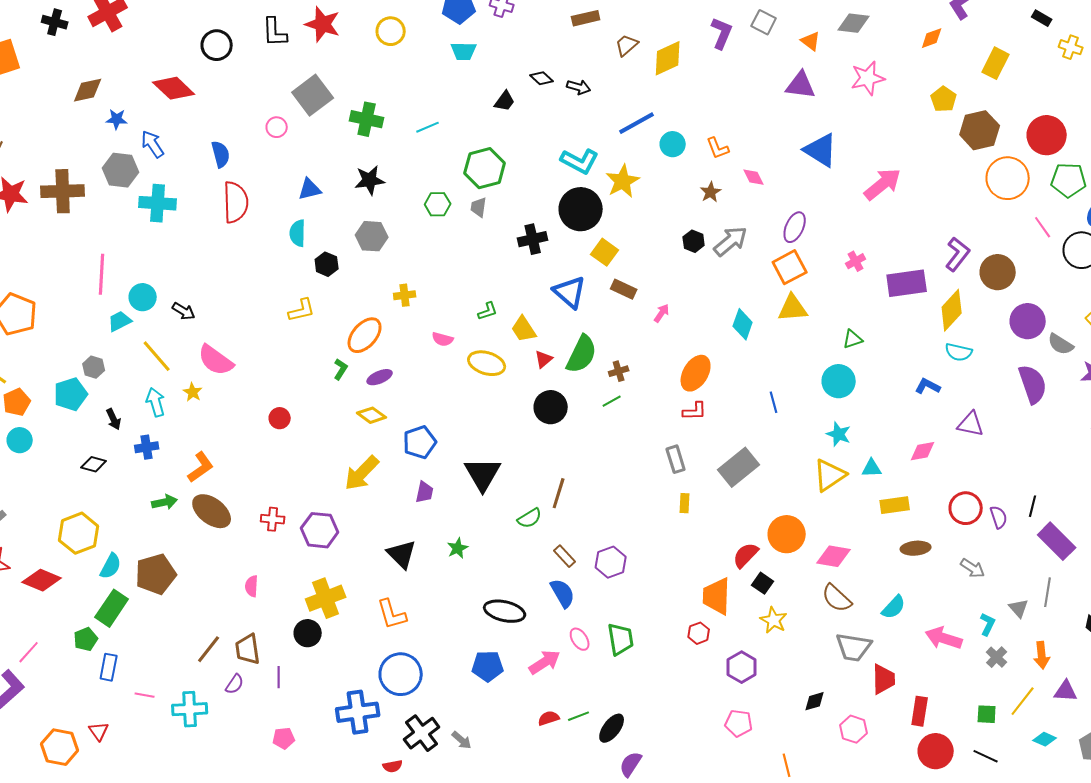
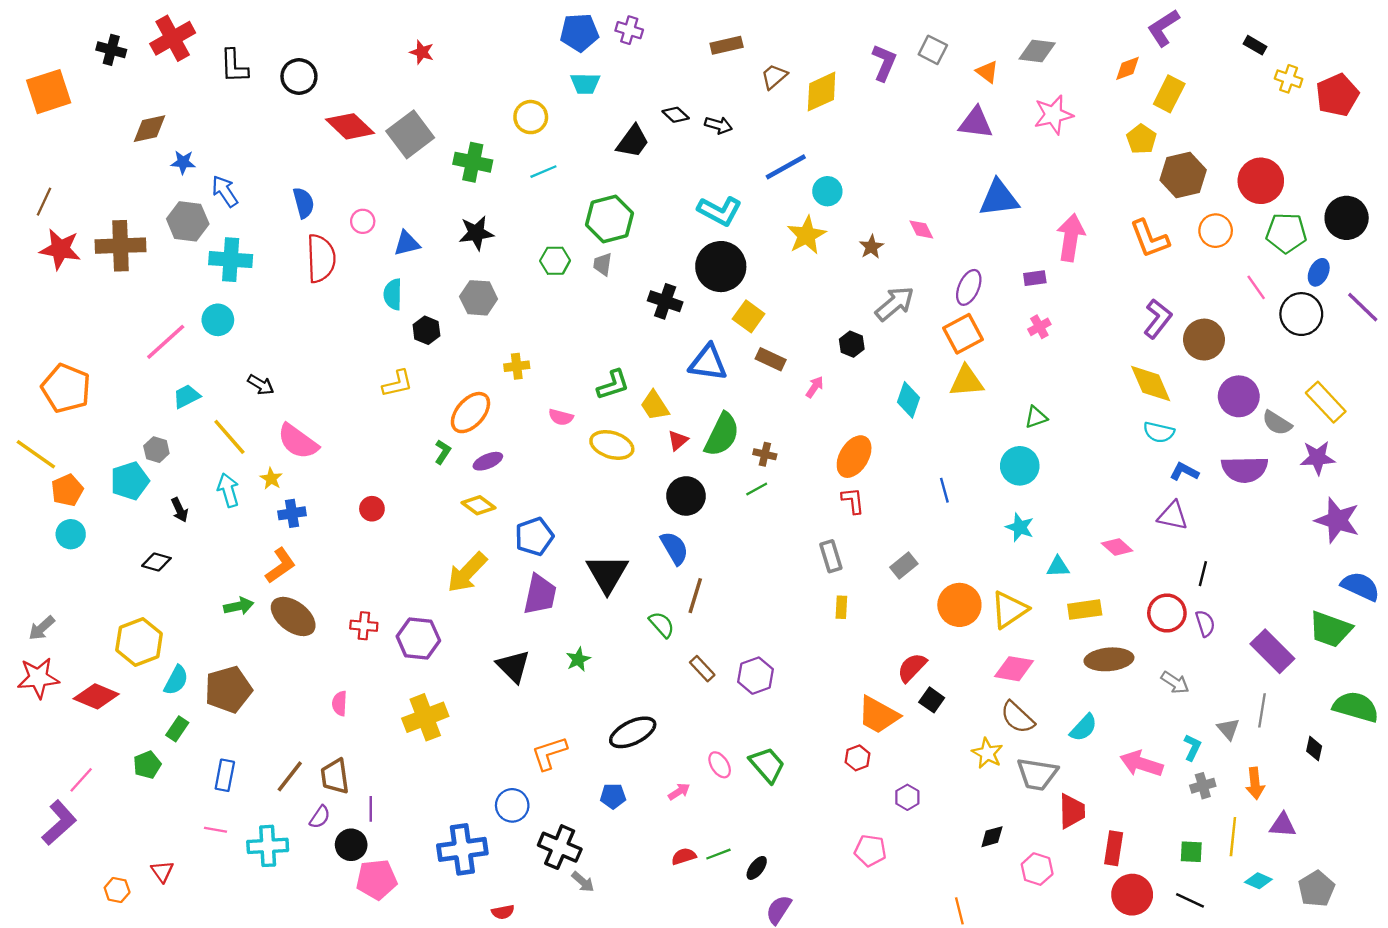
red star: (323, 24) -> (422, 52), size x0.6
yellow circle: (391, 31) -> (531, 117), moved
black L-shape: (275, 32) -> (234, 66), moved
yellow rectangle: (996, 63) -> (1169, 94), moved
red diamond: (174, 88) -> (350, 126), moved
black trapezoid: (505, 101) -> (633, 141), size x1.4
pink circle: (277, 127) -> (363, 221), moved
orange L-shape: (718, 148) -> (1150, 239), moved, size x1.5
blue triangle: (821, 150) -> (999, 198), turned -39
orange circle: (1008, 178) -> (1216, 231), size x0.7
yellow star: (623, 181) -> (807, 235), moved
pink arrow: (883, 184) -> (1071, 238), turned -42
black cross: (533, 239) -> (665, 301), turned 32
black hexagon: (694, 241) -> (852, 344), moved
pink line: (102, 274) -> (166, 342), turned 45
purple rectangle: (907, 283) -> (1035, 278), moved, size x0.5
blue triangle: (570, 292) -> (708, 363), turned -33
cyan circle: (143, 297) -> (218, 320), moved
yellow diamond: (952, 310) -> (1151, 384), turned -66
green L-shape: (488, 311) -> (613, 385), size x1.4
brown cross: (619, 371) -> (765, 454), turned 30
purple semicircle: (1033, 384) -> (1245, 469), turned 108
blue L-shape: (928, 386) -> (1184, 472), moved
red L-shape: (695, 411) -> (853, 501), turned -95
blue cross: (147, 447) -> (292, 513), moved
pink diamond: (923, 451) -> (1117, 547), turned 52
gray rectangle: (739, 467) -> (904, 565), size x0.6
yellow triangle: (830, 475) -> (1009, 610), moved
purple trapezoid: (425, 492) -> (540, 594), size x1.6
black line: (1033, 506) -> (1203, 574), moved
green semicircle: (530, 518) -> (662, 625), turned -100
orange circle: (787, 534) -> (959, 605), moved
brown ellipse: (916, 548) -> (1109, 659), size x1.4
blue semicircle: (563, 593) -> (674, 548), moved
orange trapezoid: (717, 596) -> (878, 715), turned -63
green rectangle: (112, 608) -> (177, 729), size x0.6
black ellipse: (505, 611) -> (633, 732), turned -39
orange L-shape: (392, 614) -> (549, 753), moved, turned 88
yellow star: (774, 620) -> (987, 753), moved
black circle: (308, 633) -> (351, 845), moved
green trapezoid: (621, 639) -> (767, 765), turned -32
gray cross: (997, 657) -> (1203, 786), turned 30
pink arrow: (545, 662) -> (679, 791), size x0.6
blue pentagon: (488, 666) -> (613, 796), size x0.7
blue rectangle: (109, 667) -> (225, 775), moved
purple hexagon: (742, 667) -> (907, 797), size x0.7
blue circle: (401, 674) -> (512, 805), size x0.7
yellow line: (1023, 701) -> (1233, 837), turned -32
pink pentagon: (739, 723) -> (870, 851), moved
black ellipse: (612, 728) -> (757, 868), size x0.7
black cross: (422, 733) -> (560, 847), moved, turned -30
pink pentagon: (284, 738) -> (377, 880), size x1.6
orange hexagon: (60, 747) -> (117, 890), size x0.6

